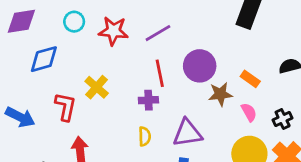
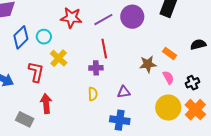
cyan circle: (74, 22) -> (44, 37), moved
blue diamond: (44, 59) -> (21, 37), turned -30
purple circle: (200, 66) -> (132, 17), moved
purple triangle: (187, 133) -> (124, 92), size x0.6

